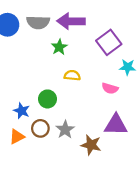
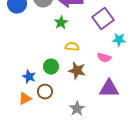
gray star: (65, 130) -> (77, 109), moved
brown star: (91, 145) -> (77, 71), moved

